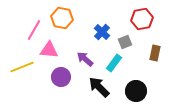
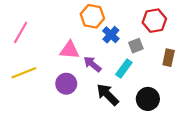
orange hexagon: (62, 18) -> (92, 16), moved
pink line: (34, 30) -> (21, 33), moved
pink triangle: (49, 50) -> (70, 50), moved

